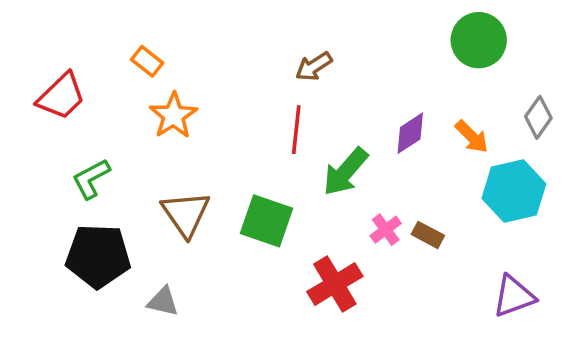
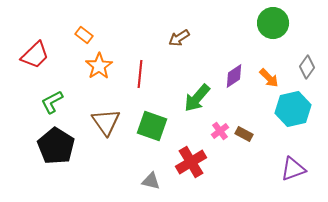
red line: (296, 130) -> (140, 74), moved
black pentagon: (98, 256) -> (56, 146), turned 30
gray triangle: (163, 302) -> (151, 181), moved

